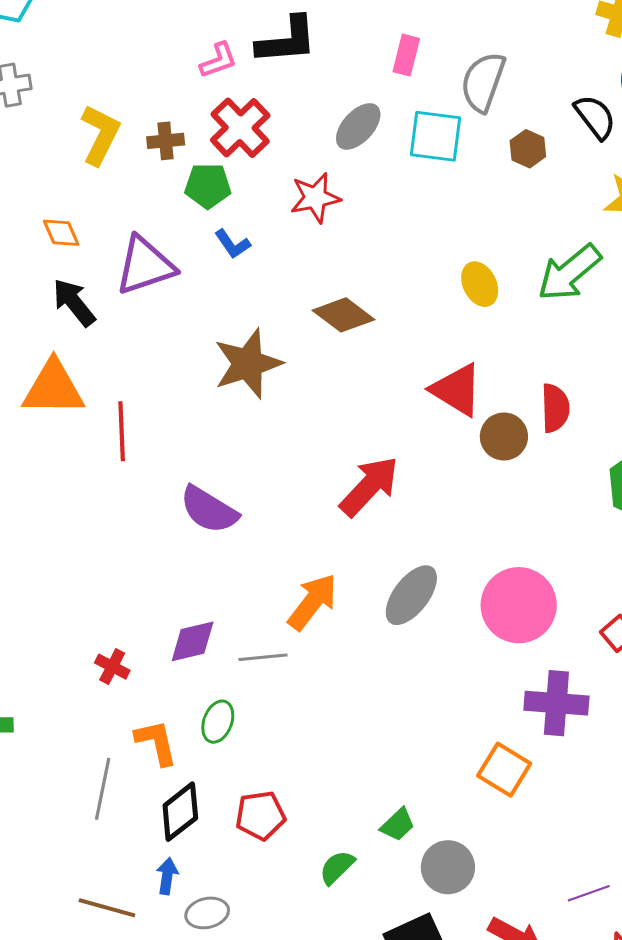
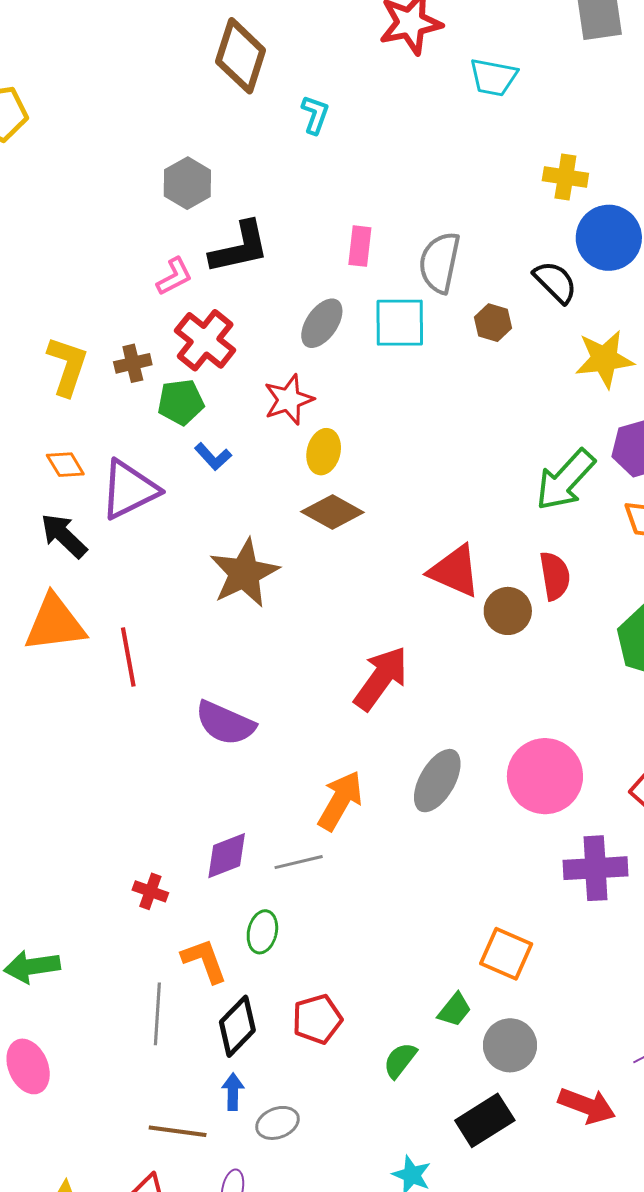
orange diamond: (61, 233) -> (65, 465), moved
green arrow: (569, 273) -> (565, 480), moved
yellow ellipse: (480, 284) -> (324, 452), moved, turned 48
orange square: (504, 770) -> (506, 954), moved

